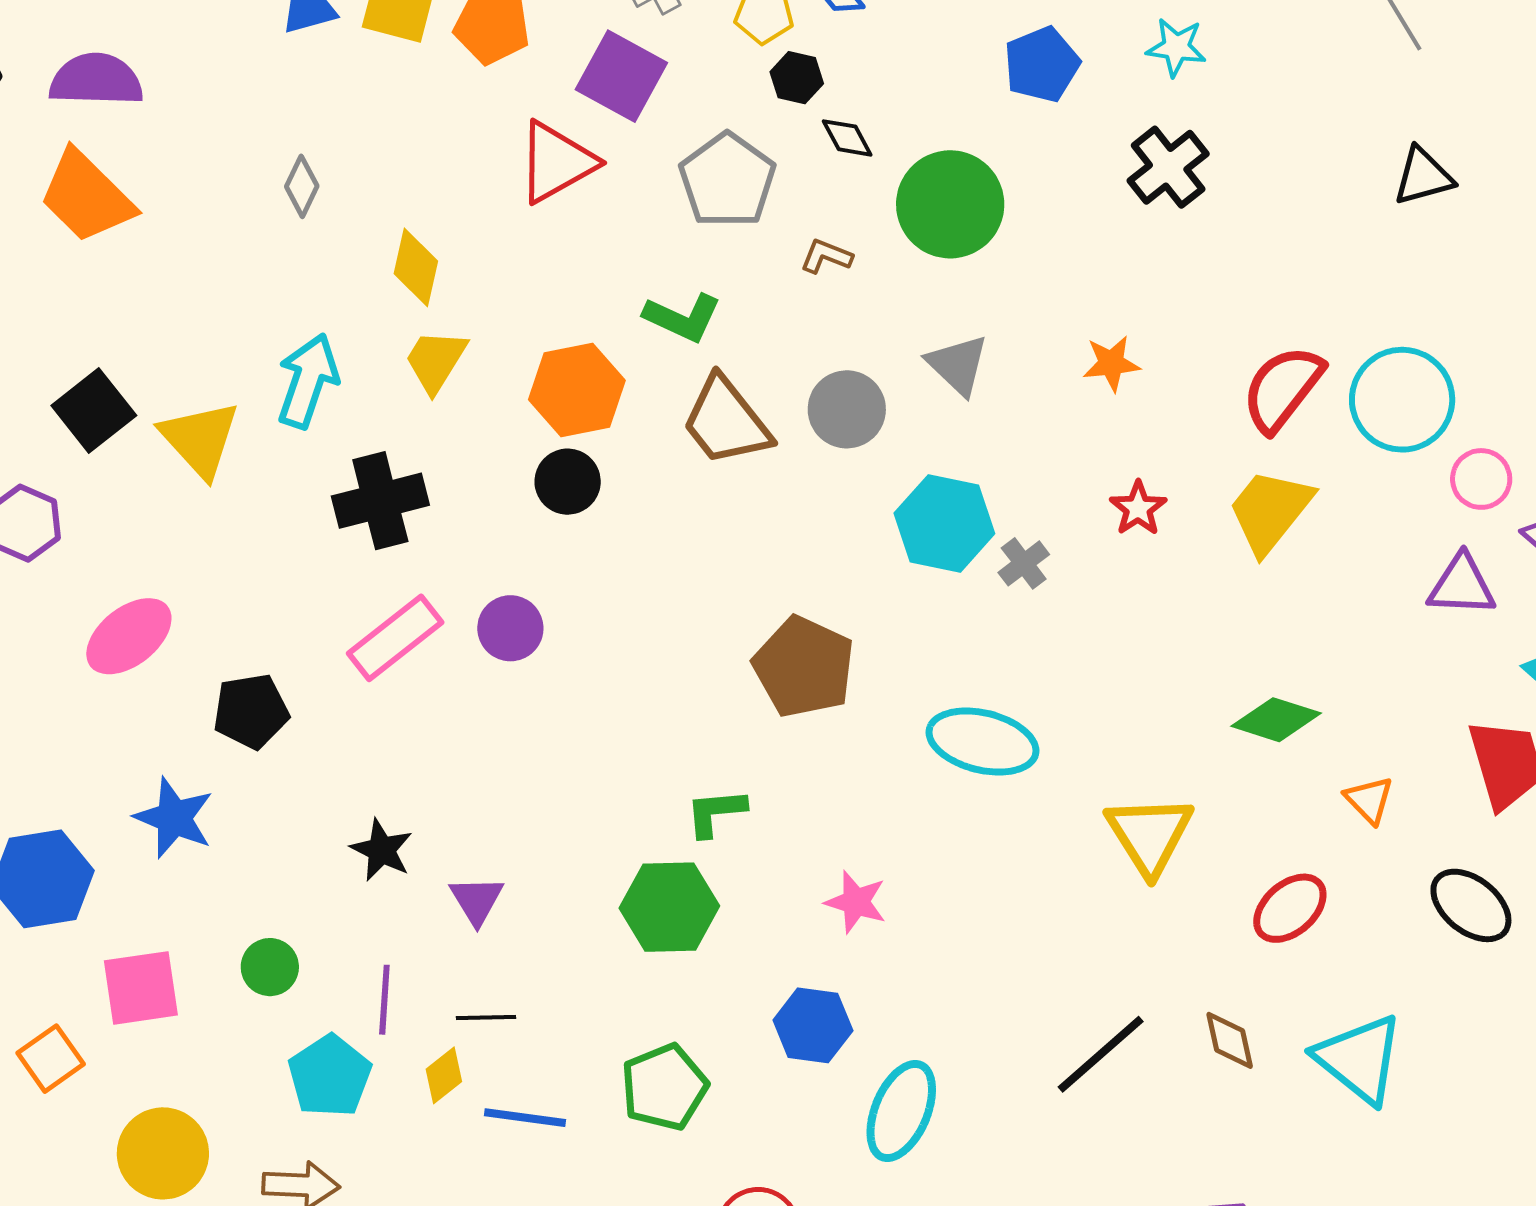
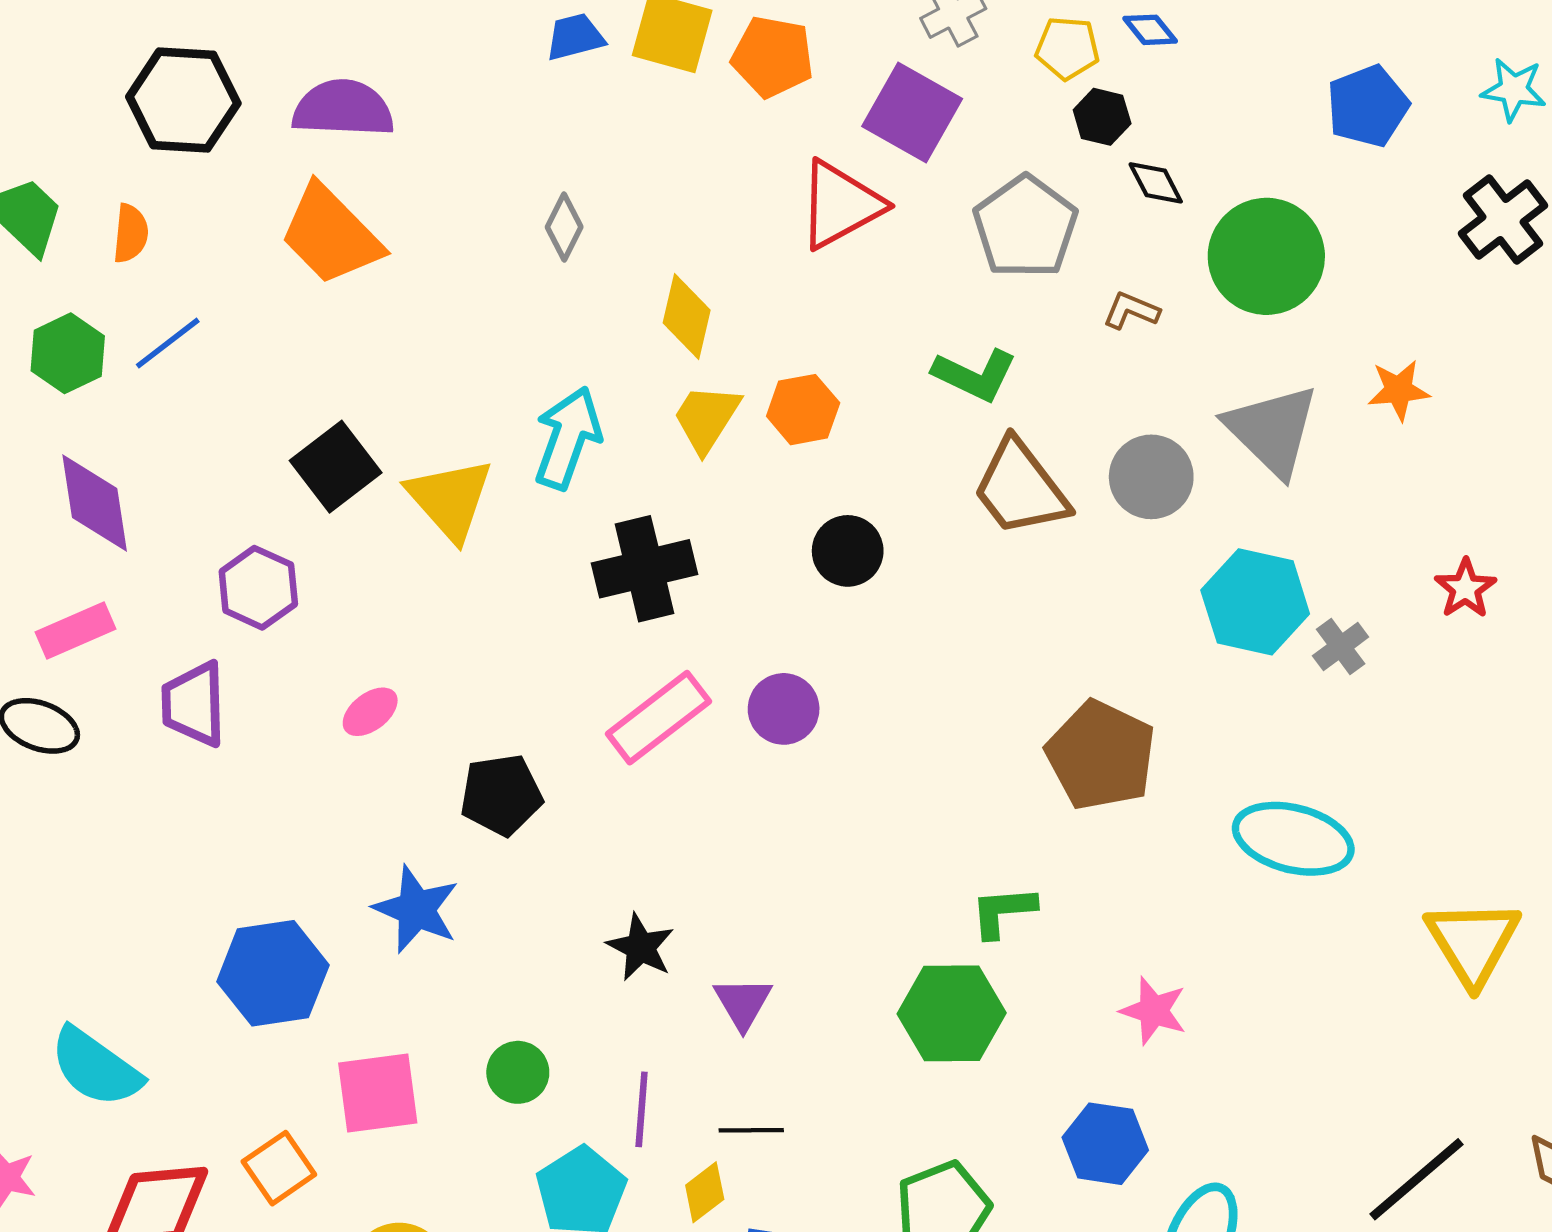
orange star: (1111, 363) -> (1399, 390), moved
gray triangle: (958, 365) -> (1272, 430), size x1.4
orange hexagon: (577, 390) -> (803, 410), moved, size x0.7
pink ellipse: (129, 636) -> (370, 712), size x0.6

